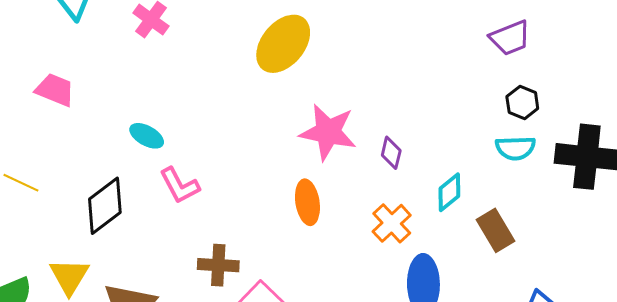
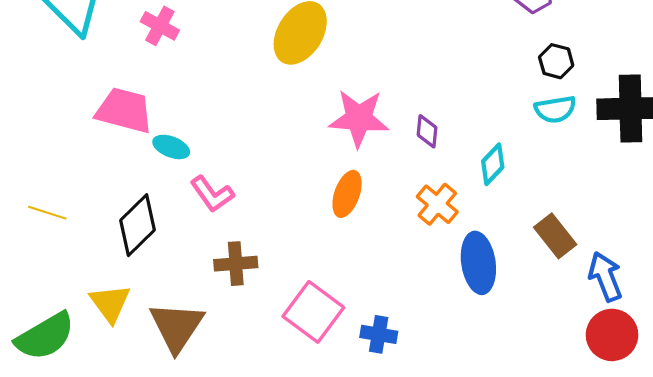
pink trapezoid: (55, 90) -> (124, 110), moved, size x1.4
orange ellipse: (307, 202) -> (347, 194), turned 36
brown rectangle: (496, 230) -> (555, 236), moved
brown cross: (218, 265) -> (236, 264), moved

